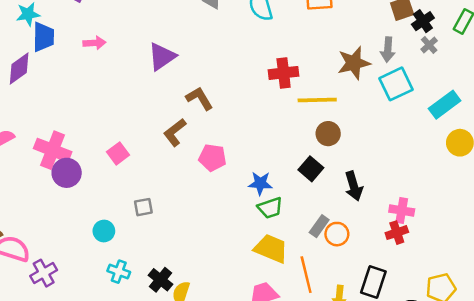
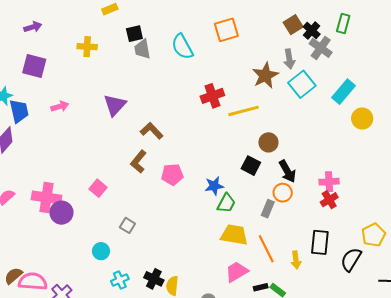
gray cross: (429, 45) -> (321, 48), size x1.6
brown circle: (328, 134) -> (268, 142), moved
gray square: (143, 207) -> (127, 225), turned -35
green trapezoid: (270, 208) -> (226, 203), turned -30
orange circle: (337, 234) -> (283, 193), moved
cyan cross: (119, 272) -> (120, 280), turned -30

